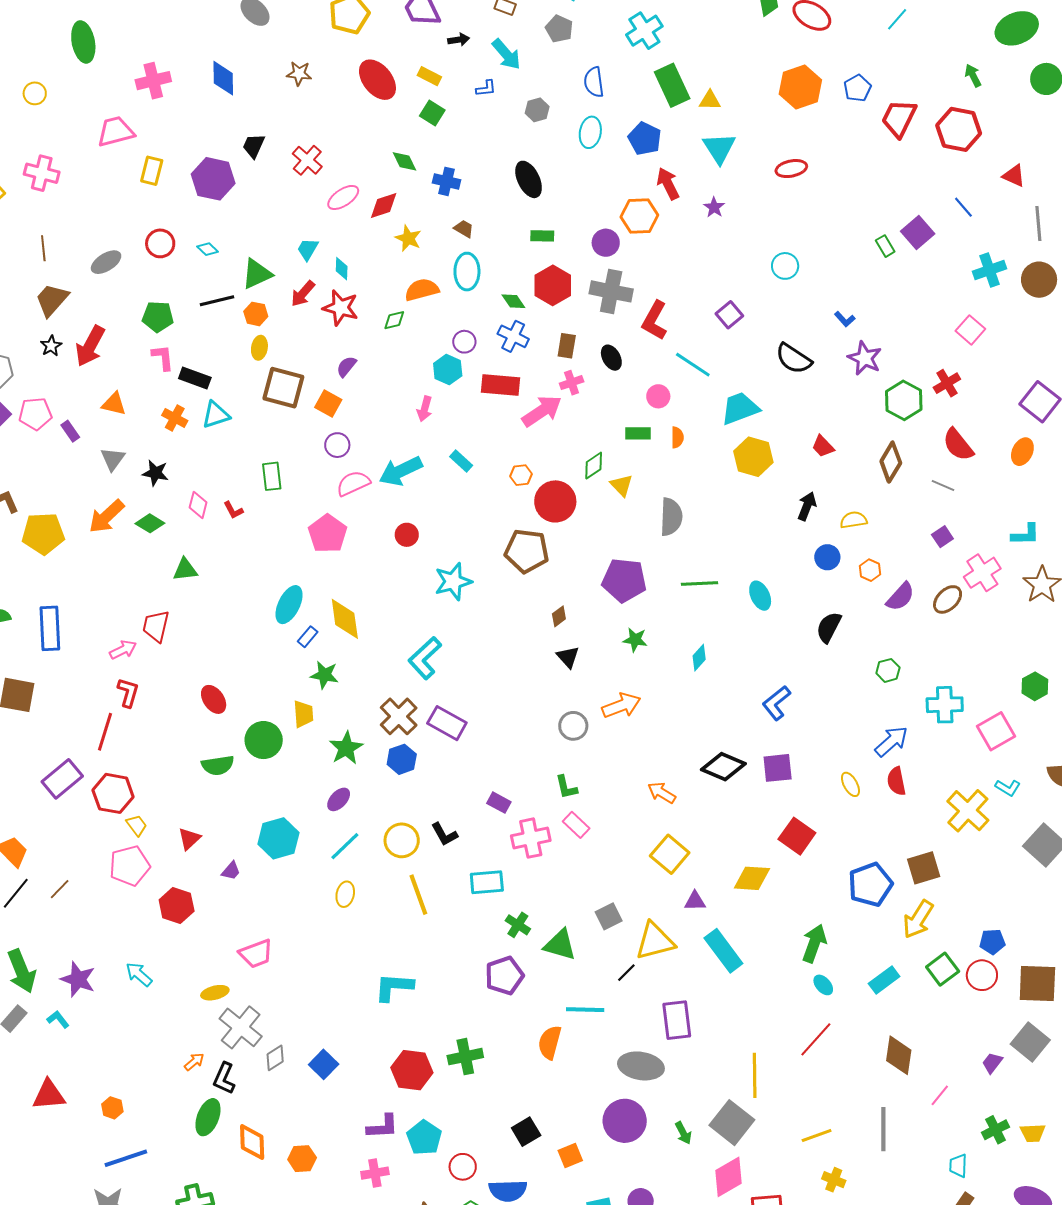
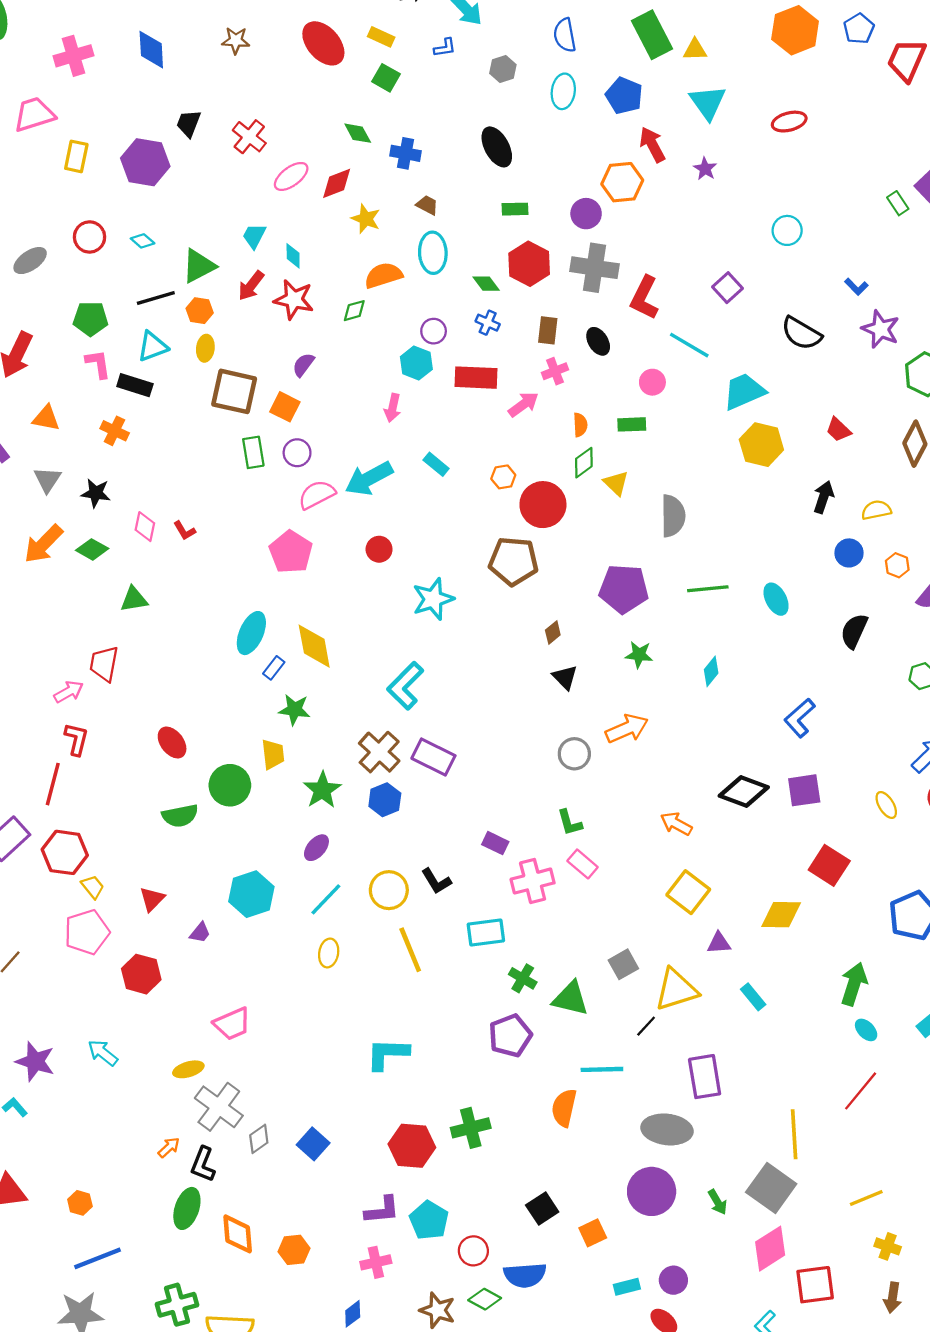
blue cross: (513, 336) -> (488, 323), size x0.7
pink arrow: (542, 411) -> (523, 404), size x0.7
cyan triangle: (216, 415) -> (153, 346), moved
orange semicircle: (677, 437) -> (580, 425), moved
green rectangle: (272, 476) -> (253, 452), moved
cyan rectangle: (723, 951) -> (753, 997), size x0.6

